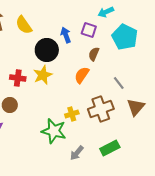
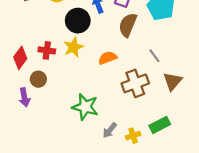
brown semicircle: (94, 54) -> (128, 25), size x1.6
orange semicircle: (82, 75) -> (108, 58), moved, turned 36
yellow cross: (72, 114) -> (133, 136), moved
green rectangle: (110, 148) -> (160, 125), moved

